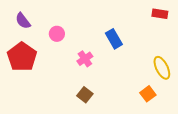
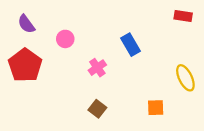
orange square: (148, 94) -> (156, 108), moved, turned 35

